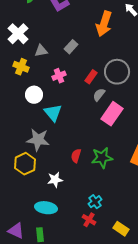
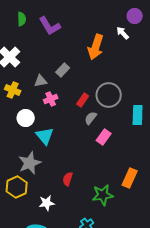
gray triangle: (41, 51) -> (41, 81), moved
pink rectangle: (112, 114) -> (104, 137), size x0.7
gray star: (38, 140) -> (30, 163), turned -30
green star: (102, 158) -> (103, 195), moved

